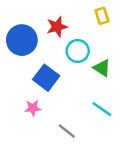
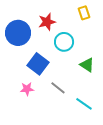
green triangle: (102, 68) -> (87, 65), moved
cyan line: (102, 109) -> (84, 104), moved
gray line: (67, 131) -> (58, 88), moved

